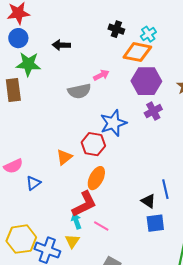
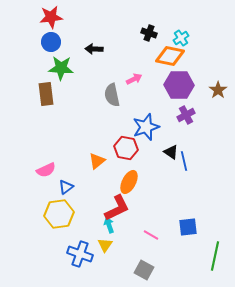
gray semicircle: (79, 91) -> (112, 95), turned 90
blue line: (165, 189) -> (184, 161), moved
black triangle: (148, 201) -> (171, 152), moved
pink line: (101, 226) -> (151, 235), moved
yellow hexagon: (21, 239) -> (59, 214), moved

